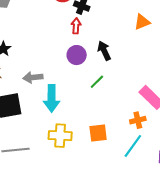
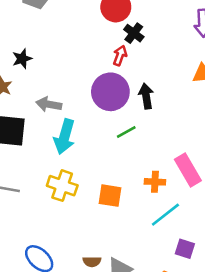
purple circle: (77, 55) -> (110, 92), size x1.5
orange cross: (138, 120) -> (155, 182), moved
cyan line: (133, 146) -> (165, 215), moved

